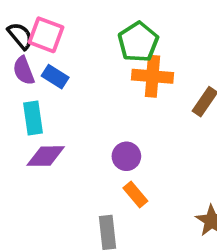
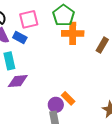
pink square: (46, 35) -> (29, 19), moved, turned -30
purple circle: (126, 156) -> (56, 105), moved

